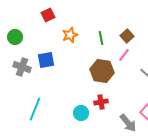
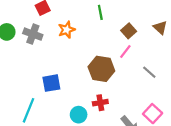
green line: (101, 38) -> (100, 12), moved
blue square: (46, 60) -> (51, 83), moved
gray cross: (22, 67) -> (33, 34), moved

